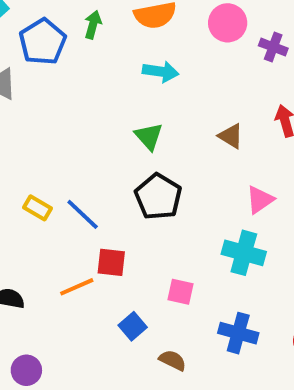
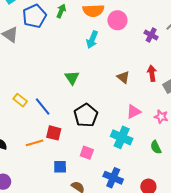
pink circle: (228, 23) -> (117, 20), moved
cyan arrow: (161, 72) -> (92, 40), turned 96
green triangle: (149, 136) -> (72, 78), moved
black pentagon: (158, 197) -> (86, 115), moved
blue square: (133, 326) -> (60, 167), turned 32

